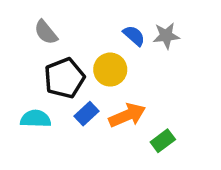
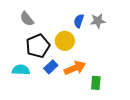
blue semicircle: (134, 36) -> (79, 21), turned -112
green rectangle: (163, 141) -> (96, 83), turned -48

